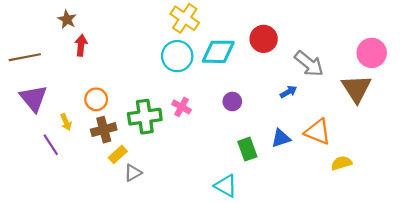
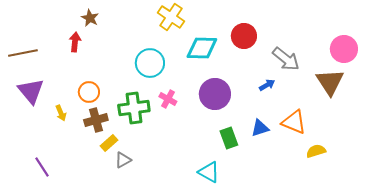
brown star: (67, 19) -> (90, 18), moved
cyan circle: (177, 56) -> (150, 63), moved
purple circle: (232, 102) -> (215, 94), size x1.8
purple line: (51, 145) -> (42, 167), moved

